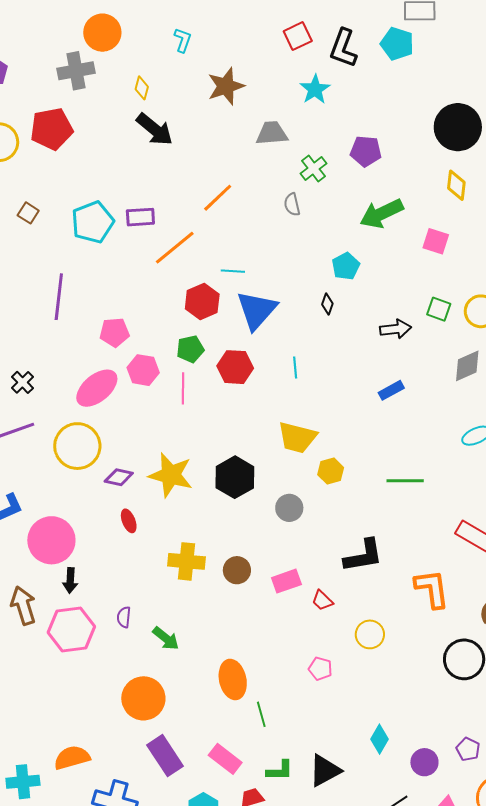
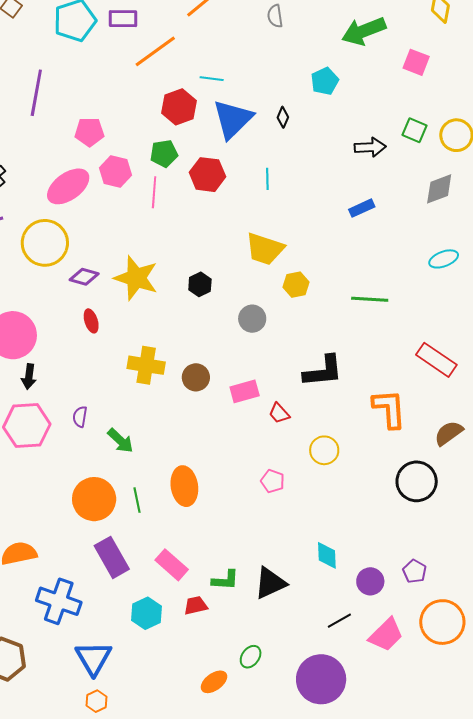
black diamond: (327, 304) -> (283, 117), moved
black hexagon: (235, 477) -> (200, 284), size x0.6
green line: (261, 714) -> (137, 500), moved
cyan diamond: (379, 739) -> (327, 555), turned -36

